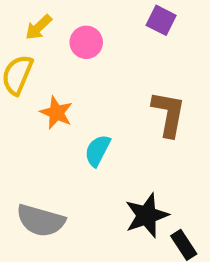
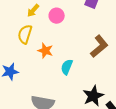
brown L-shape: (169, 114) -> (99, 46), turned 45

